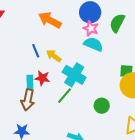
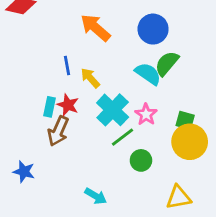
green semicircle: (117, 23) -> (167, 63), moved
pink star: (91, 28) -> (146, 114), moved
green line: (65, 96) -> (122, 137), moved
brown arrow: (28, 100) -> (58, 131), moved

